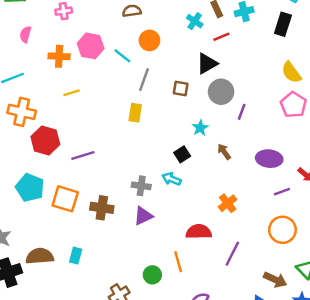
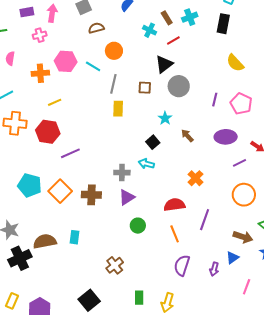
pink pentagon: (293, 105) -> (241, 104), moved
purple line: (242, 112) -> (215, 100), moved
yellow rectangle: (135, 113) -> (118, 109), moved
red hexagon: (45, 141) -> (48, 132), moved
orange square: (65, 199) -> (60, 191), turned 35
orange line: (178, 262) -> (175, 234), moved
green circle: (152, 275) -> (138, 226), moved

